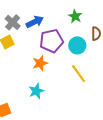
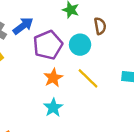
orange star: (40, 63) -> (53, 78), moved
cyan star: (36, 91) -> (53, 108), moved

